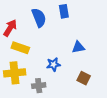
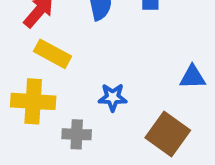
blue triangle: (78, 47) -> (193, 77), moved
brown square: (84, 78) -> (168, 134), size x1.5

